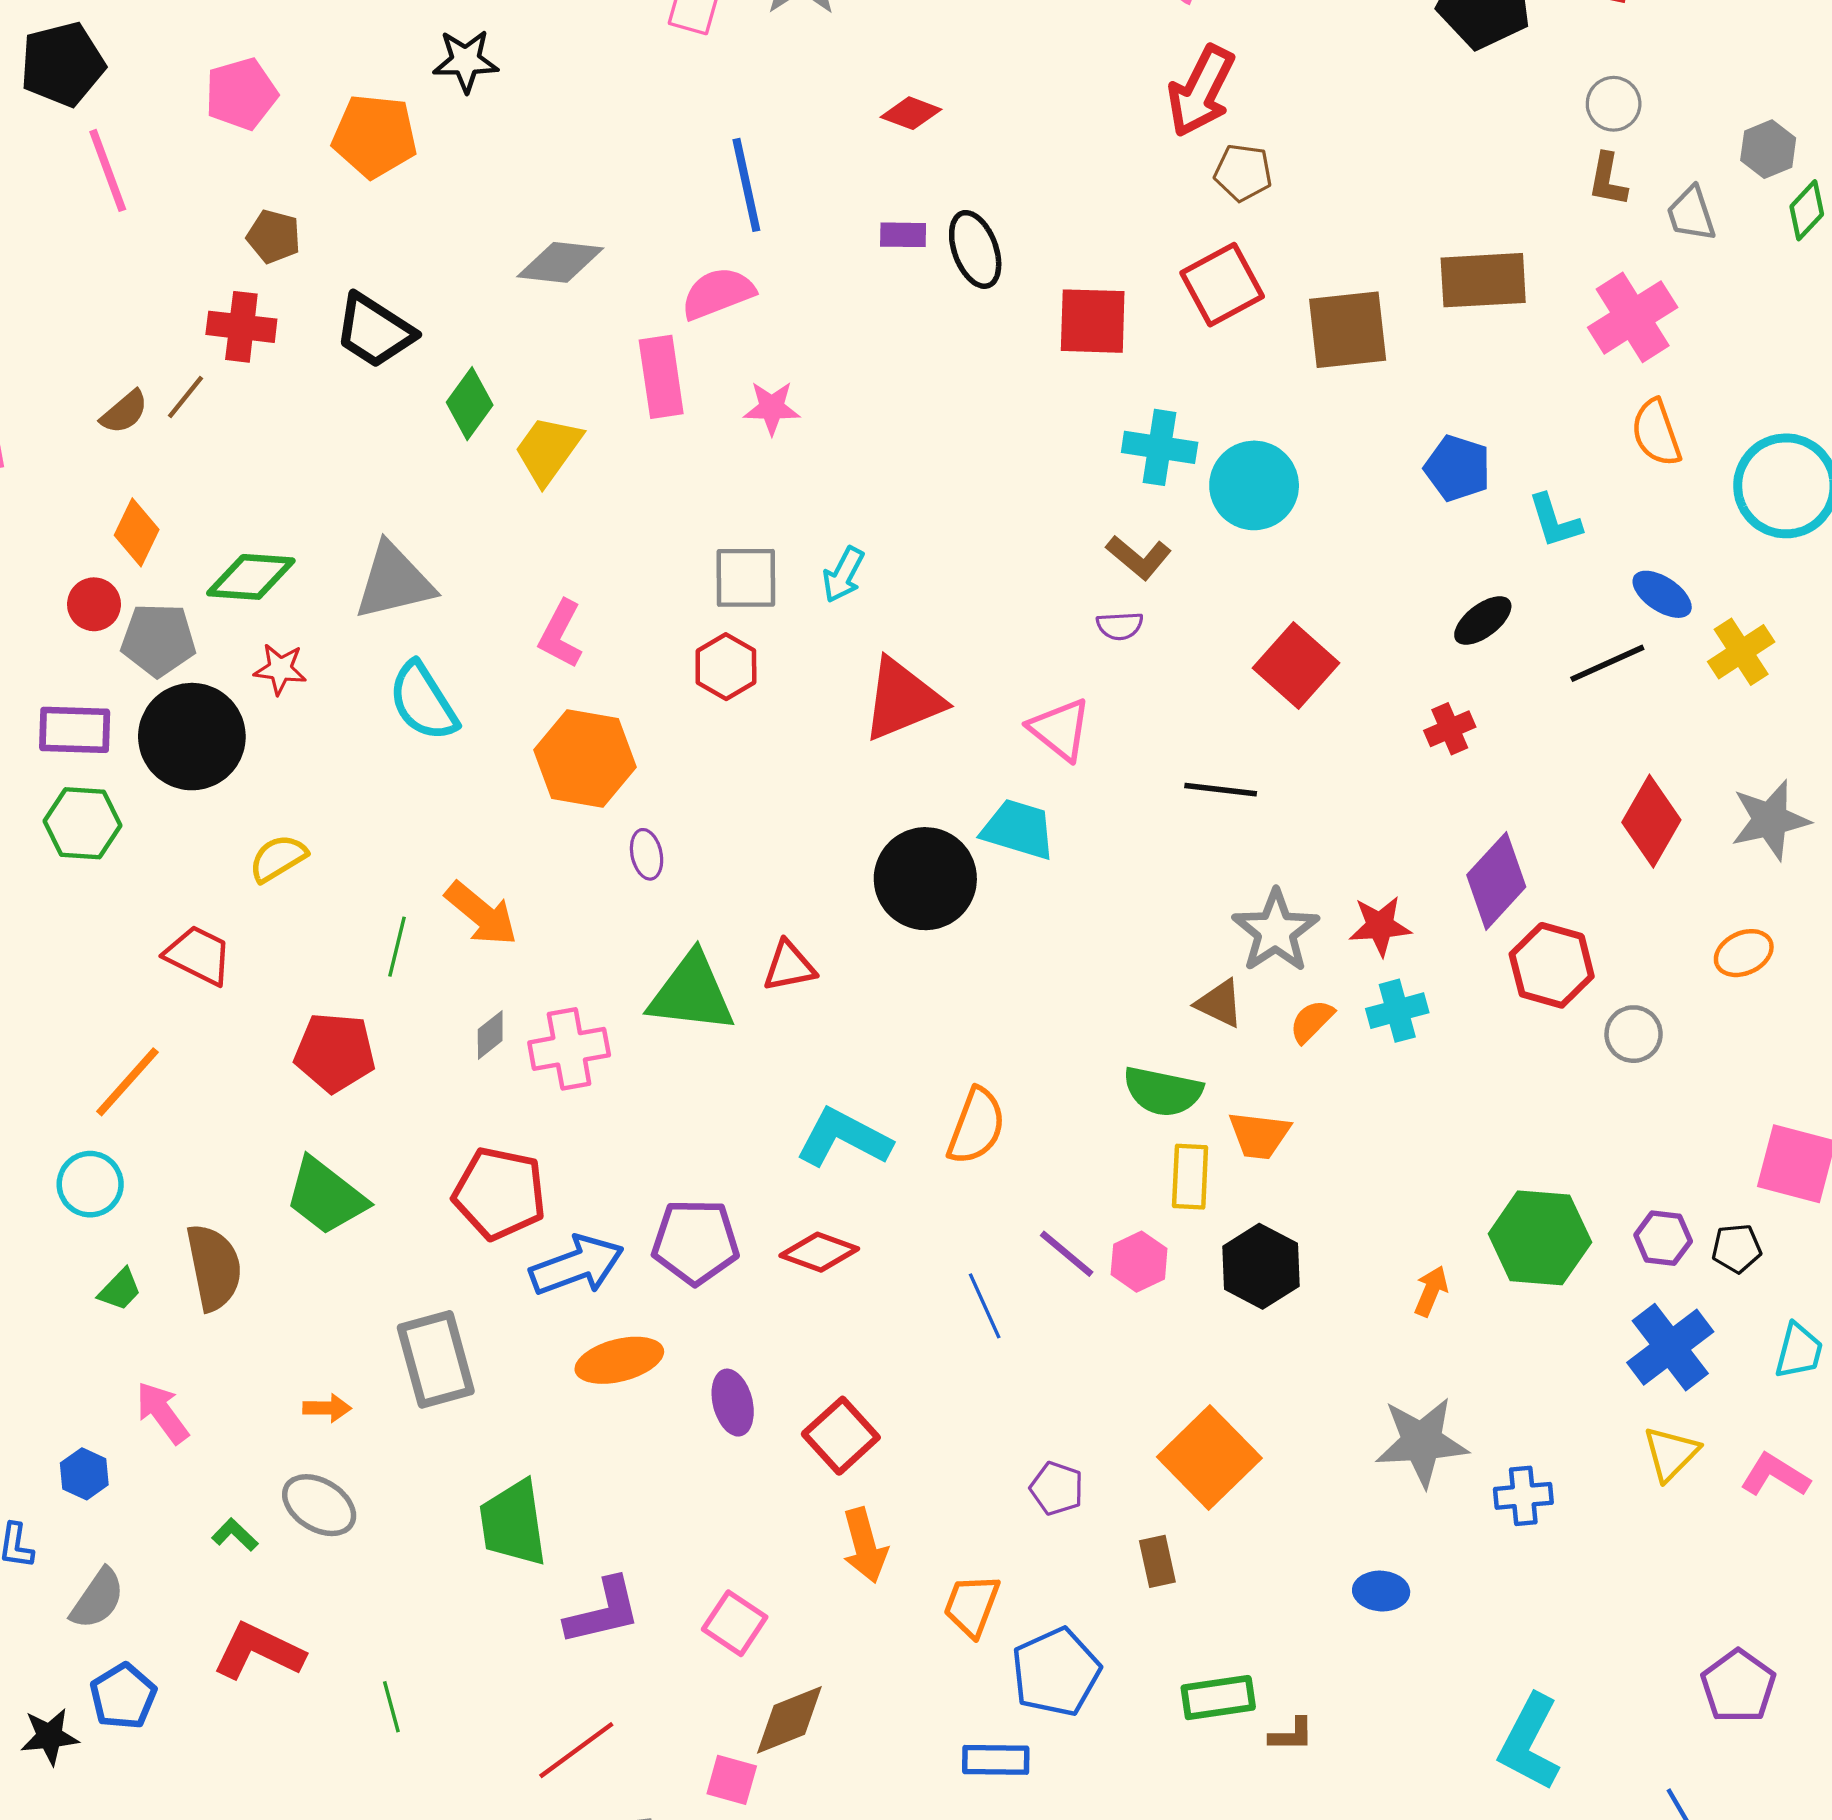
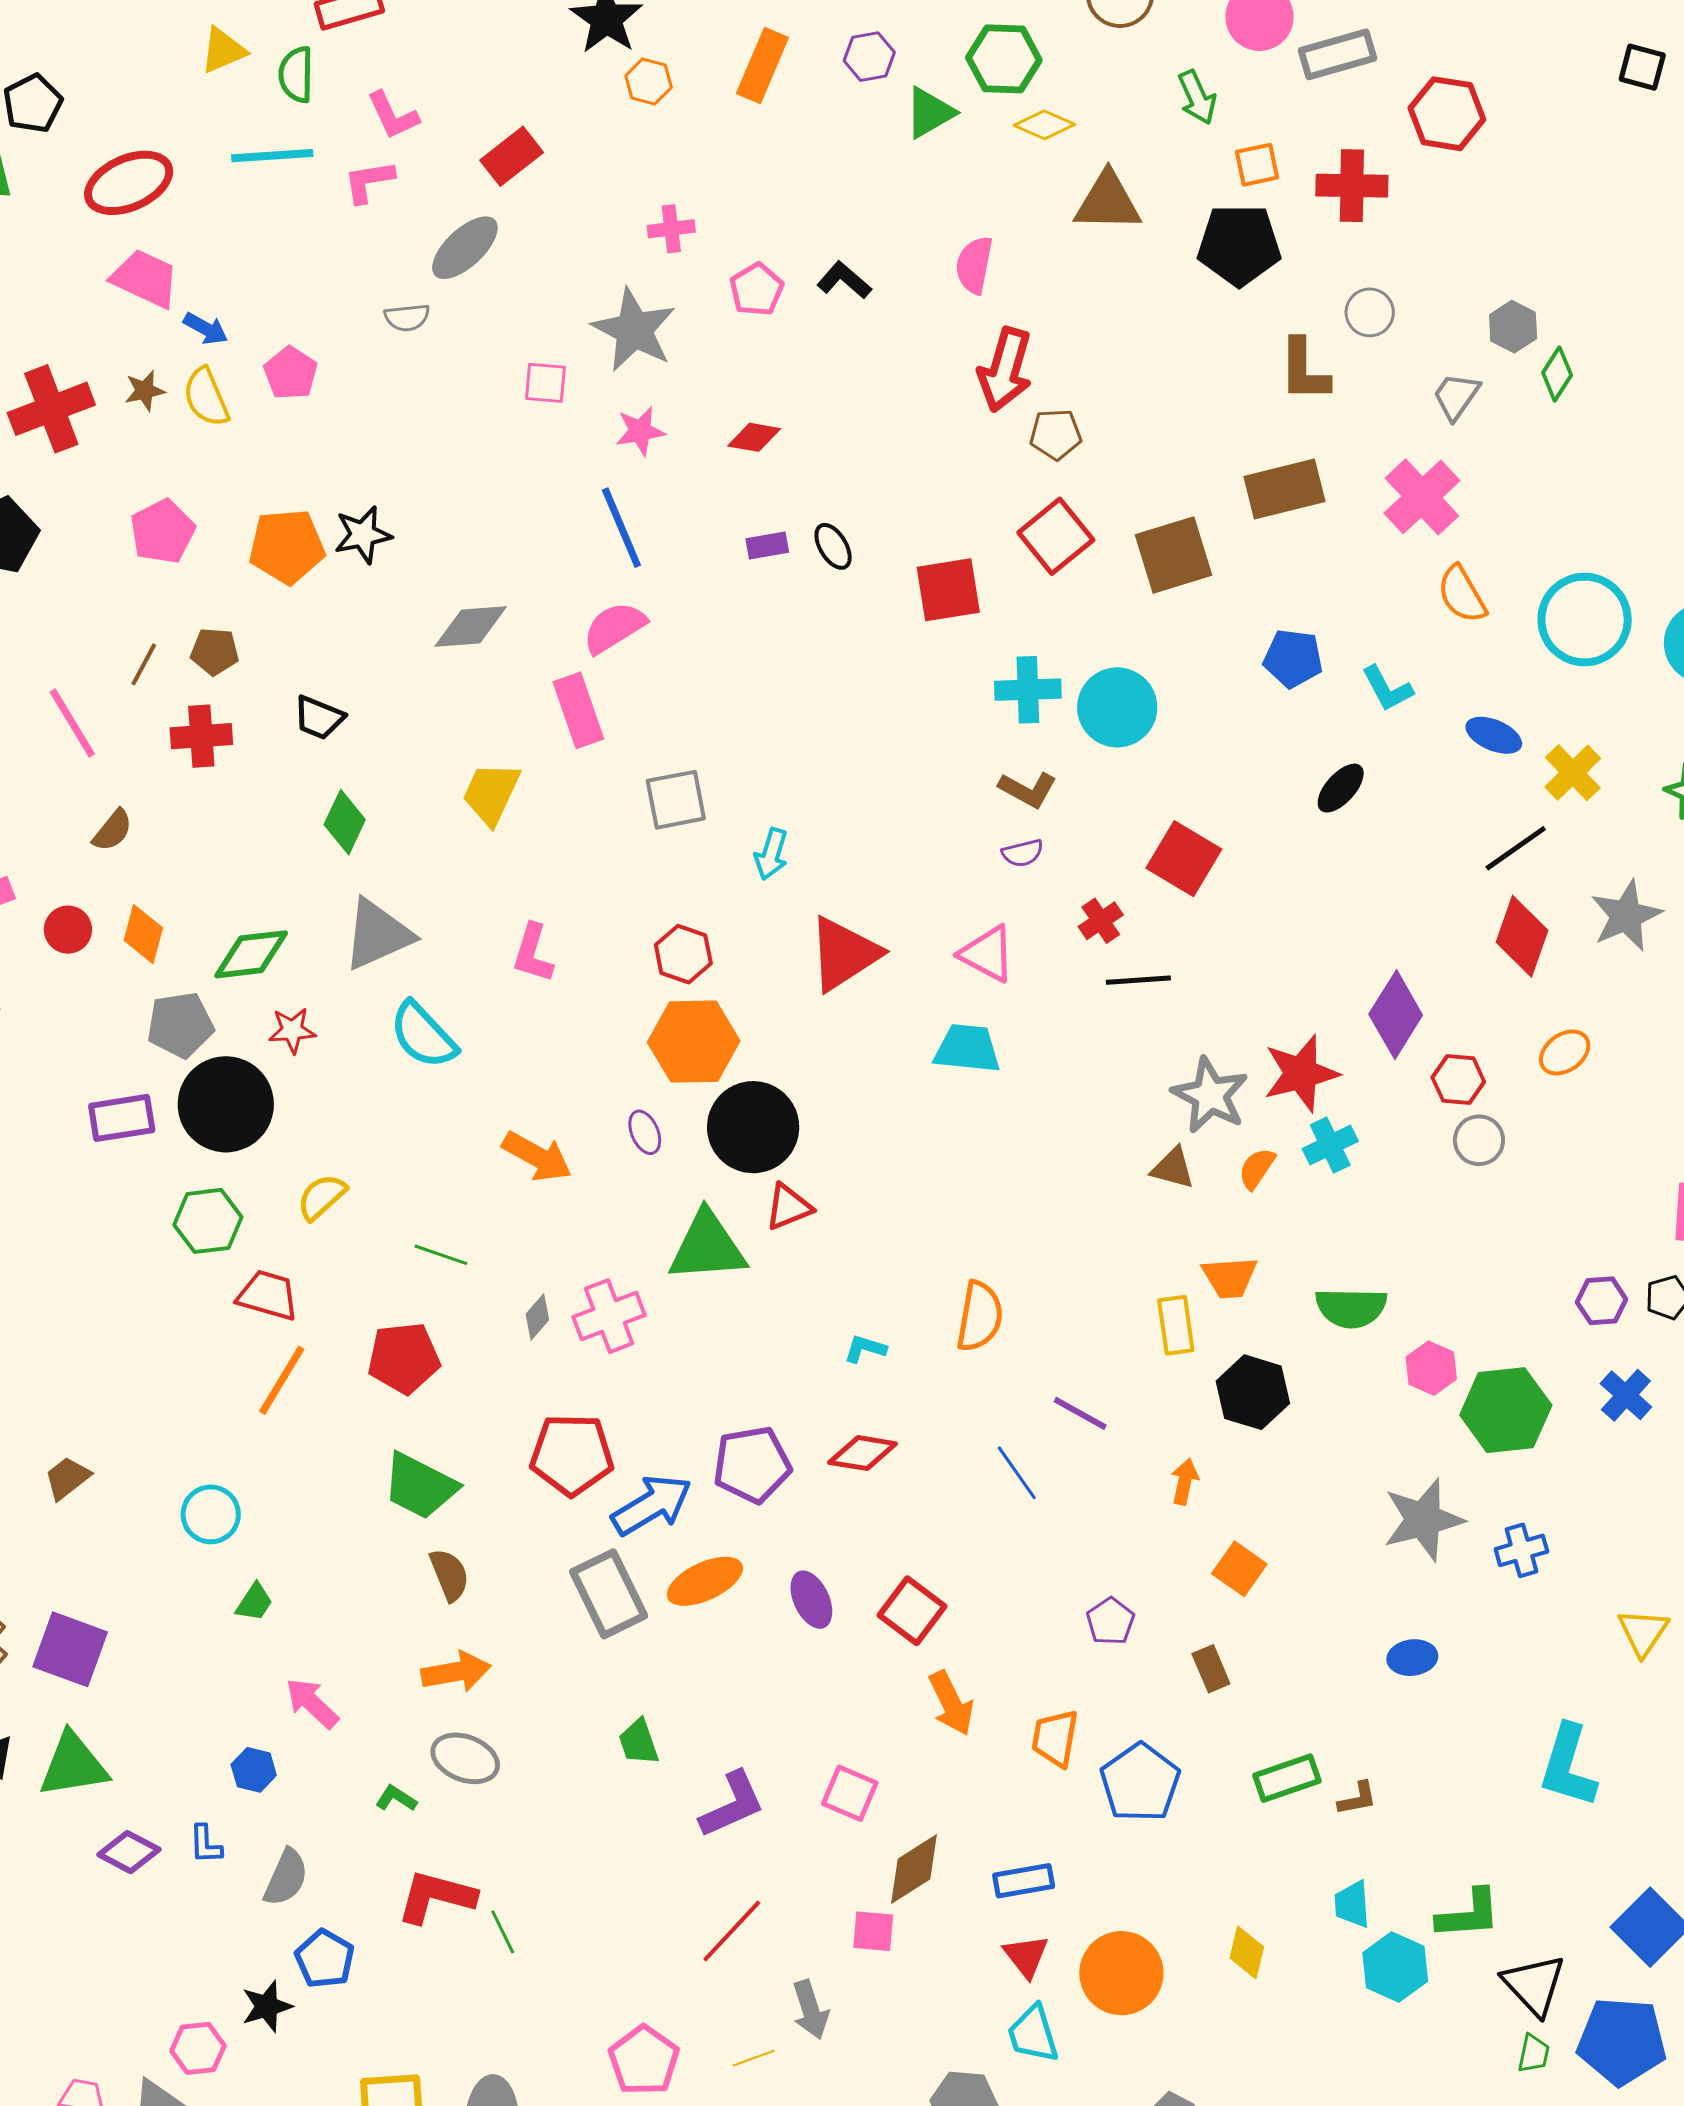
black star: (466, 61) -> (363, 535), moved
pink line: (108, 170) -> (72, 723), moved
brown L-shape: (1608, 180) -> (1304, 370), moved, size x1.4
gray trapezoid: (1691, 214) -> (1456, 396), turned 64
black ellipse: (975, 249) -> (833, 546), size x0.7
black trapezoid: (374, 331) -> (319, 718), size x0.7
brown line: (185, 397) -> (144, 664), moved
green diamond: (470, 404) -> (345, 822), moved
pink star: (772, 408) -> (640, 431), moved
gray square: (746, 578) -> (676, 800), moved
red circle: (94, 604) -> (68, 930), moved
black line: (1607, 663) -> (1516, 848), moved
red cross: (1450, 729) -> (1101, 921), moved
orange hexagon: (585, 758) -> (694, 1042), moved
green hexagon: (83, 823) -> (208, 1221), moved
black circle: (925, 879) -> (753, 1127), moved
orange arrow: (481, 914) -> (537, 1157), moved
red star: (1380, 926) -> (1301, 1073), size x1.4
green line: (397, 947) -> (441, 1255), turned -74
orange ellipse: (1744, 953) -> (1565, 1052), moved
red hexagon: (1552, 965) -> (1458, 1080), size x0.7
gray circle: (1634, 1034) -> (1479, 1140), moved
orange line: (127, 1082) -> (282, 1380), moved
green semicircle: (1163, 1091) -> (1351, 1308), moved
cyan L-shape: (844, 1138) -> (865, 1349), size x0.5
green hexagon: (1540, 1238) -> (1506, 1410), moved
pink hexagon: (1139, 1262) -> (1431, 1368), moved
brown semicircle: (214, 1267) -> (449, 1575), moved, size x0.7
orange arrow: (1431, 1291) -> (1185, 1482), moved
blue cross: (1670, 1347) -> (1626, 1395), size x0.7
gray rectangle: (436, 1359) -> (609, 1594), moved
orange arrow: (327, 1408) -> (456, 1672), size x1.6
yellow triangle: (1671, 1454) -> (1643, 1632), moved
orange square: (1209, 1458) -> (1239, 1569), size x0.6
purple pentagon: (1057, 1488) -> (1110, 1621), turned 30
green trapezoid: (513, 1523) -> (639, 1742), size x0.6
green line: (391, 1707) -> (503, 1932), moved
blue rectangle: (996, 1760) -> (1024, 1881), moved

